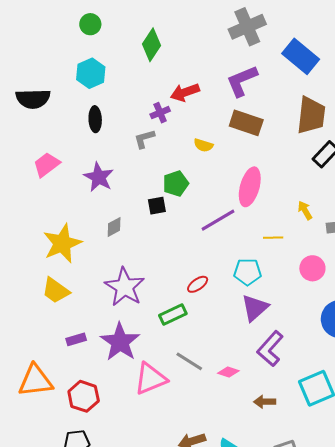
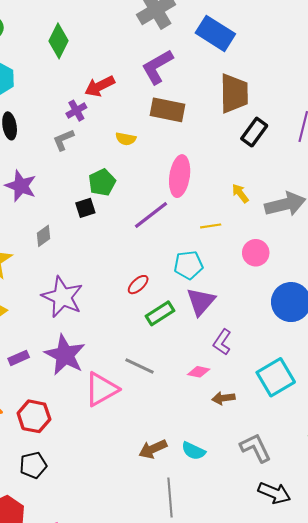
green rectangle: (173, 315) -> (160, 313), moved
purple L-shape: (270, 349) -> (222, 342), size x0.7
pink diamond: (228, 372) -> (199, 372), moved

